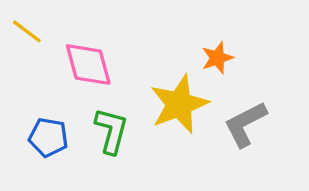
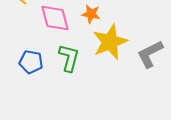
orange star: (217, 58) -> (91, 14), moved, turned 30

